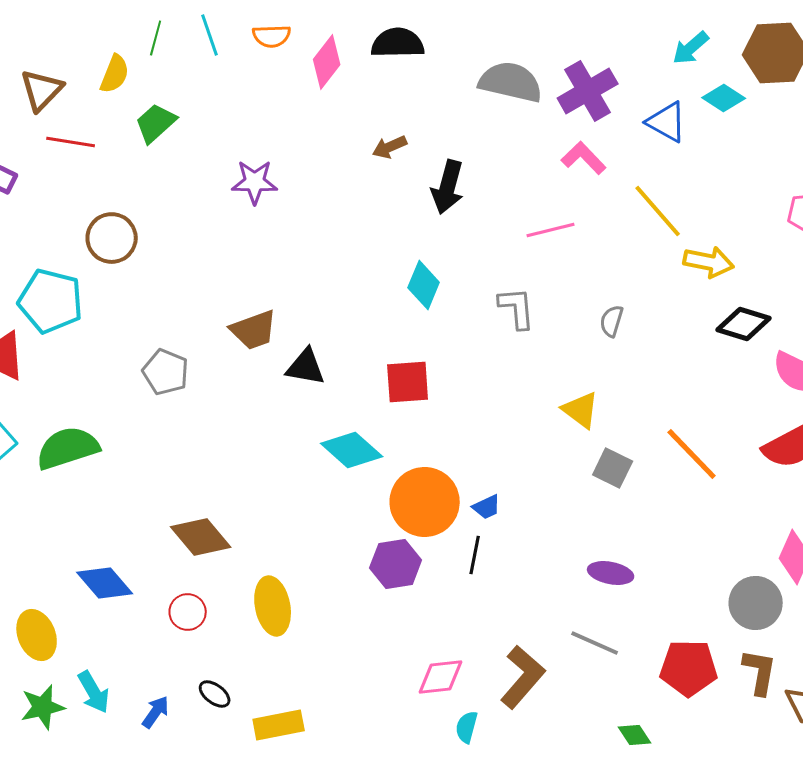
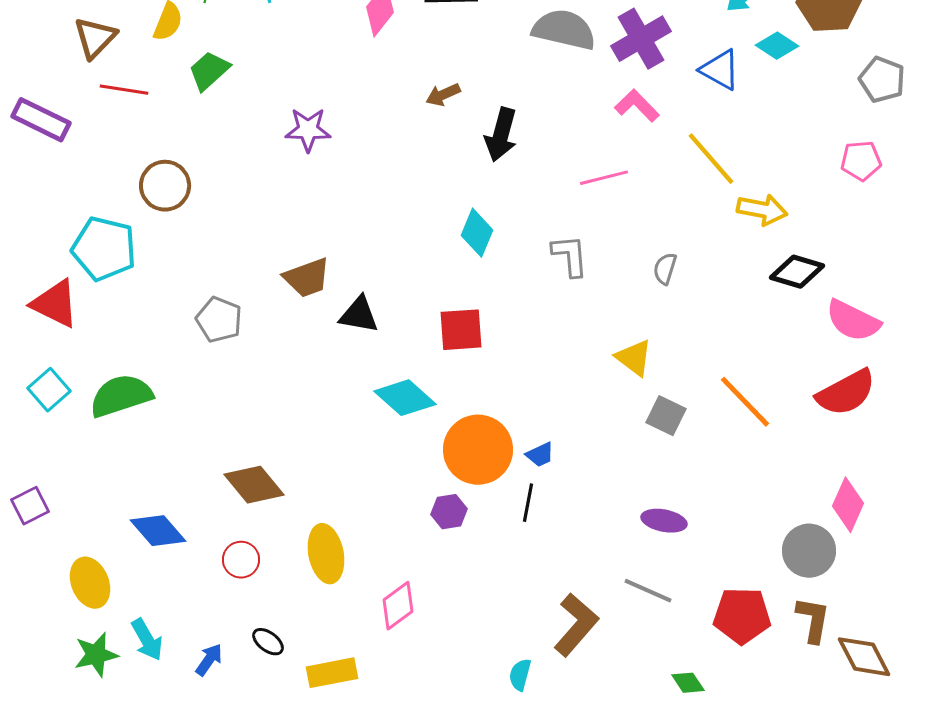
purple hexagon: (396, 564) -> (449, 512), size x0.7
pink diamond: (441, 677) -> (398, 606), moved, turned -30

